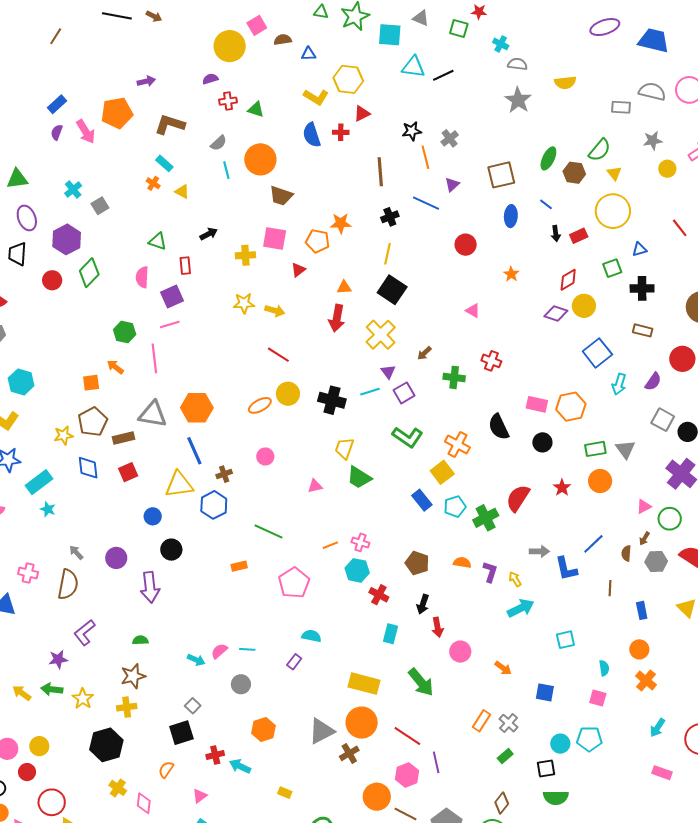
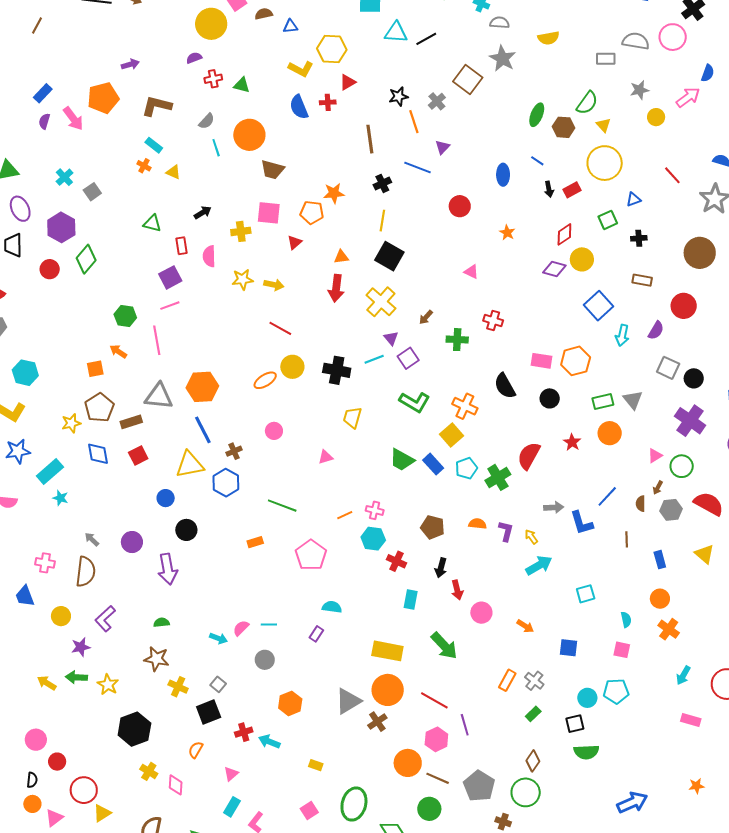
brown square: (501, 175) -> (468, 80), moved, turned -36
pink semicircle: (142, 277) -> (209, 256), moved
black cross: (642, 288) -> (639, 238), size x0.7
green trapezoid: (359, 477) -> (402, 460), moved
brown star: (133, 676) -> (157, 659), turned 30
yellow cross: (127, 707) -> (178, 687), moved, turned 36
yellow circle: (39, 746) -> (61, 616), moved

